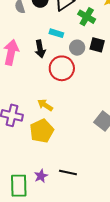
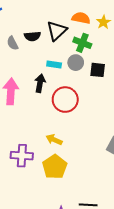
gray circle: (77, 48) -> (76, 63), moved
black arrow: (40, 49) -> (40, 83), turned -150

